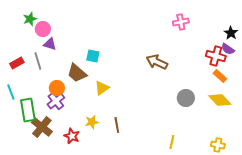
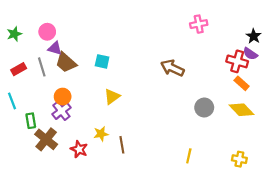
green star: (30, 19) -> (14, 34), moved
brown trapezoid: (77, 73) -> (66, 62), moved
green rectangle: (28, 110) -> (31, 121), size x0.6
brown line: (117, 125) -> (122, 145), moved

